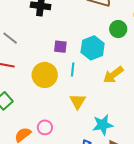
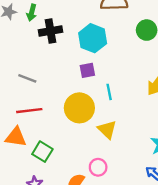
cyan hexagon: (93, 48) -> (93, 38), moved
yellow triangle: (78, 101) -> (107, 130), moved

